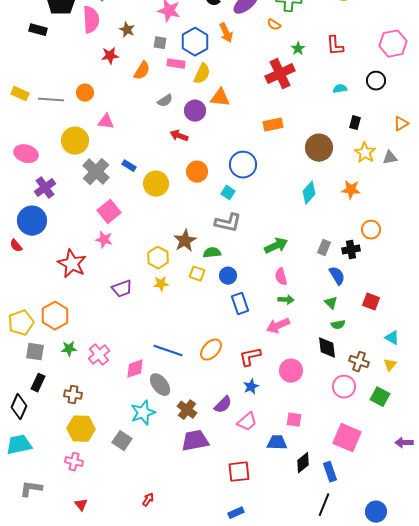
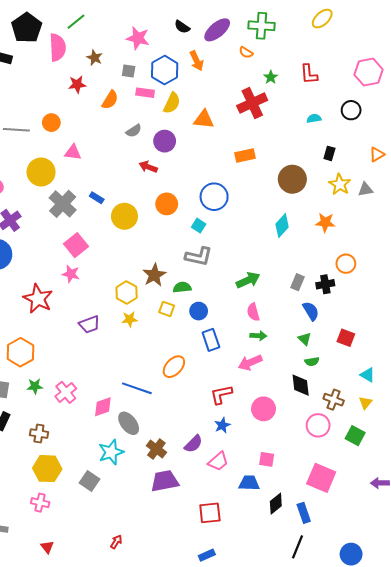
orange triangle: (220, 98) -> (204, 119), moved
orange ellipse: (211, 350) -> (174, 367), moved

